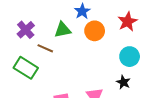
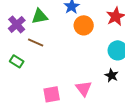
green triangle: (63, 30) -> (40, 16), moved
green rectangle: (26, 68) -> (17, 61), size x0.6

